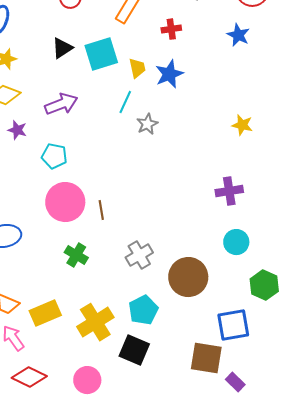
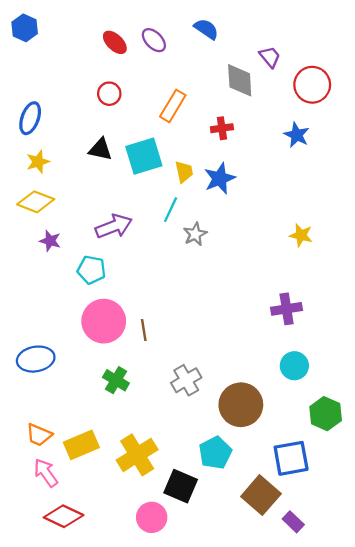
black triangle: (62, 48) -> (100, 149), turned 45
purple arrow: (61, 104) -> (114, 226), moved
cyan pentagon: (143, 310) -> (215, 453), moved
brown square: (206, 358) -> (261, 495), turned 32
pink circle: (87, 380) -> (152, 517), moved

